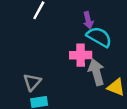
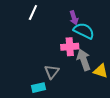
gray triangle: (32, 82) -> (52, 72), moved

